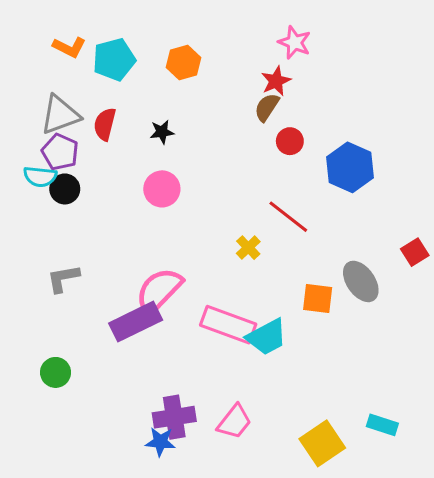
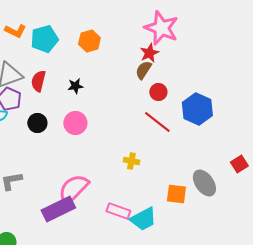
pink star: (294, 42) -> (161, 28), size x1.6
black circle: (65, 189) -> (37, 123), moved
red line: (288, 217) -> (157, 122), moved
yellow cross: (248, 248) -> (131, 161), turned -35
pink rectangle: (228, 325) -> (118, 211), size x0.7

